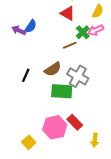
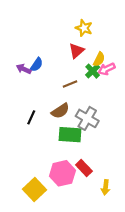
yellow semicircle: (98, 11) -> (99, 59), moved
red triangle: (68, 13) -> (76, 51), turned 49
brown line: (70, 45) -> (70, 84), moved
yellow square: (29, 142) -> (34, 189), size x1.5

